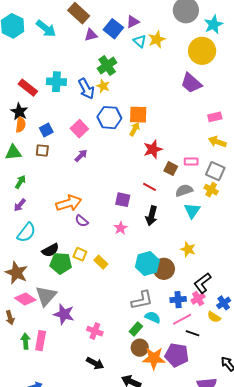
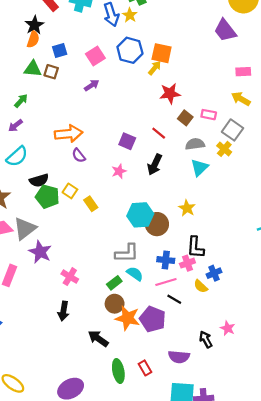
green triangle: (13, 152) -> (33, 69), moved
black L-shape: (203, 283) -> (195, 247), turned -60
black arrow: (95, 363) -> (63, 311), turned 60

